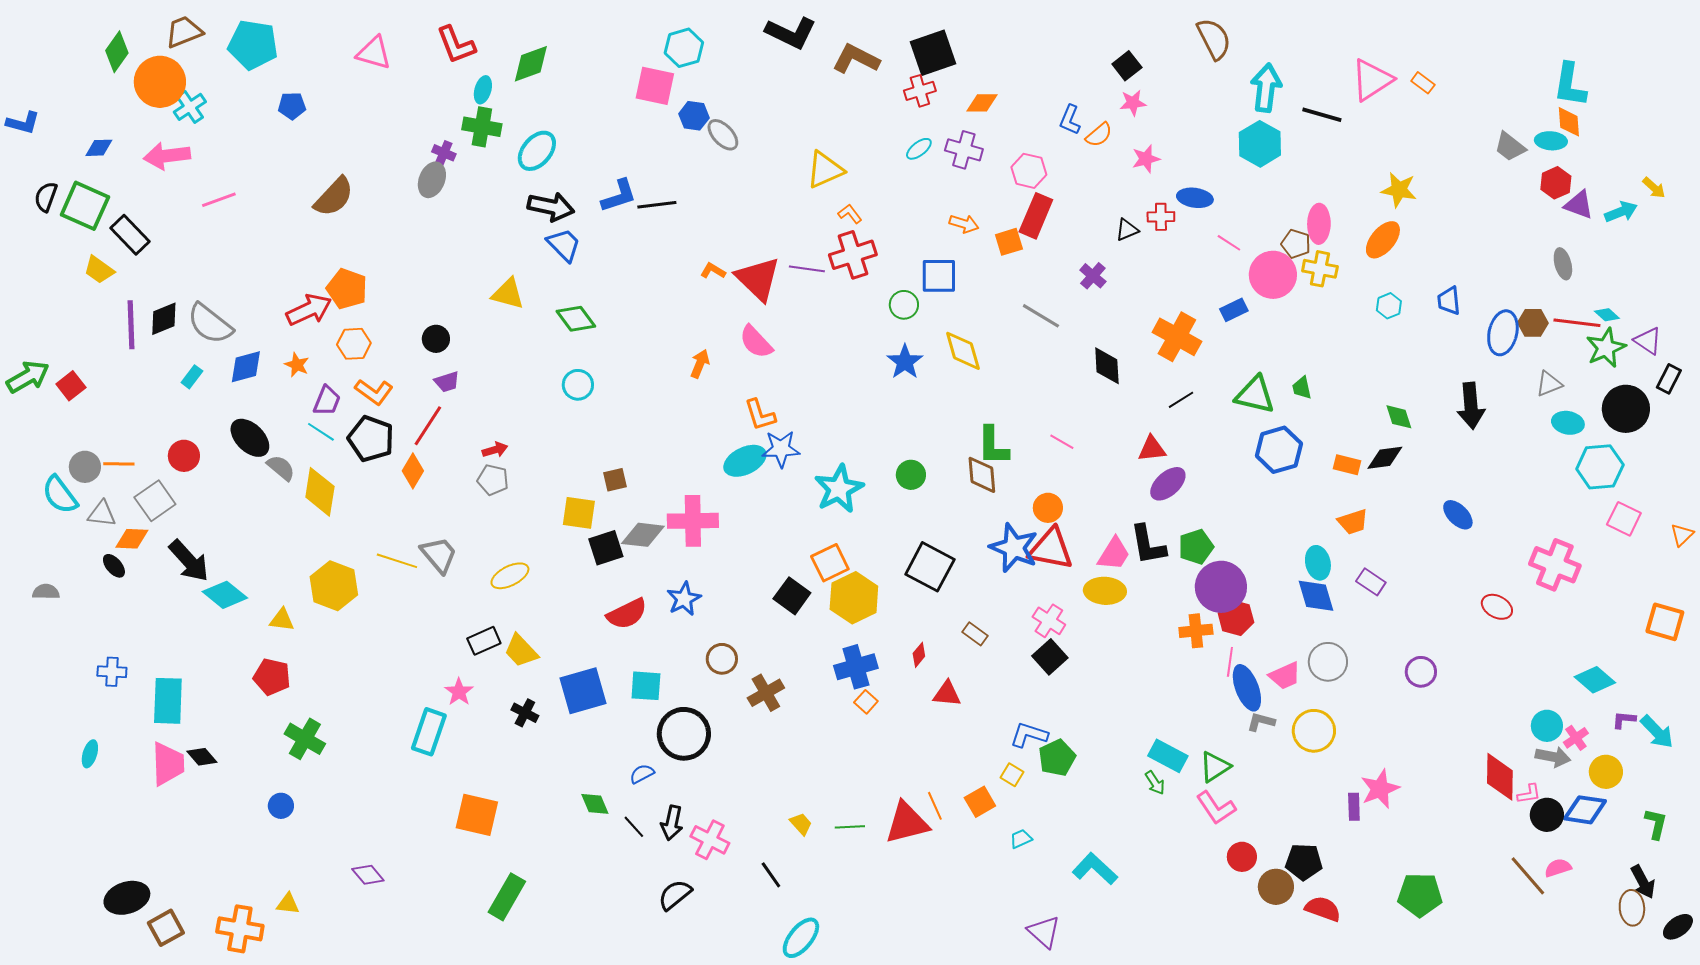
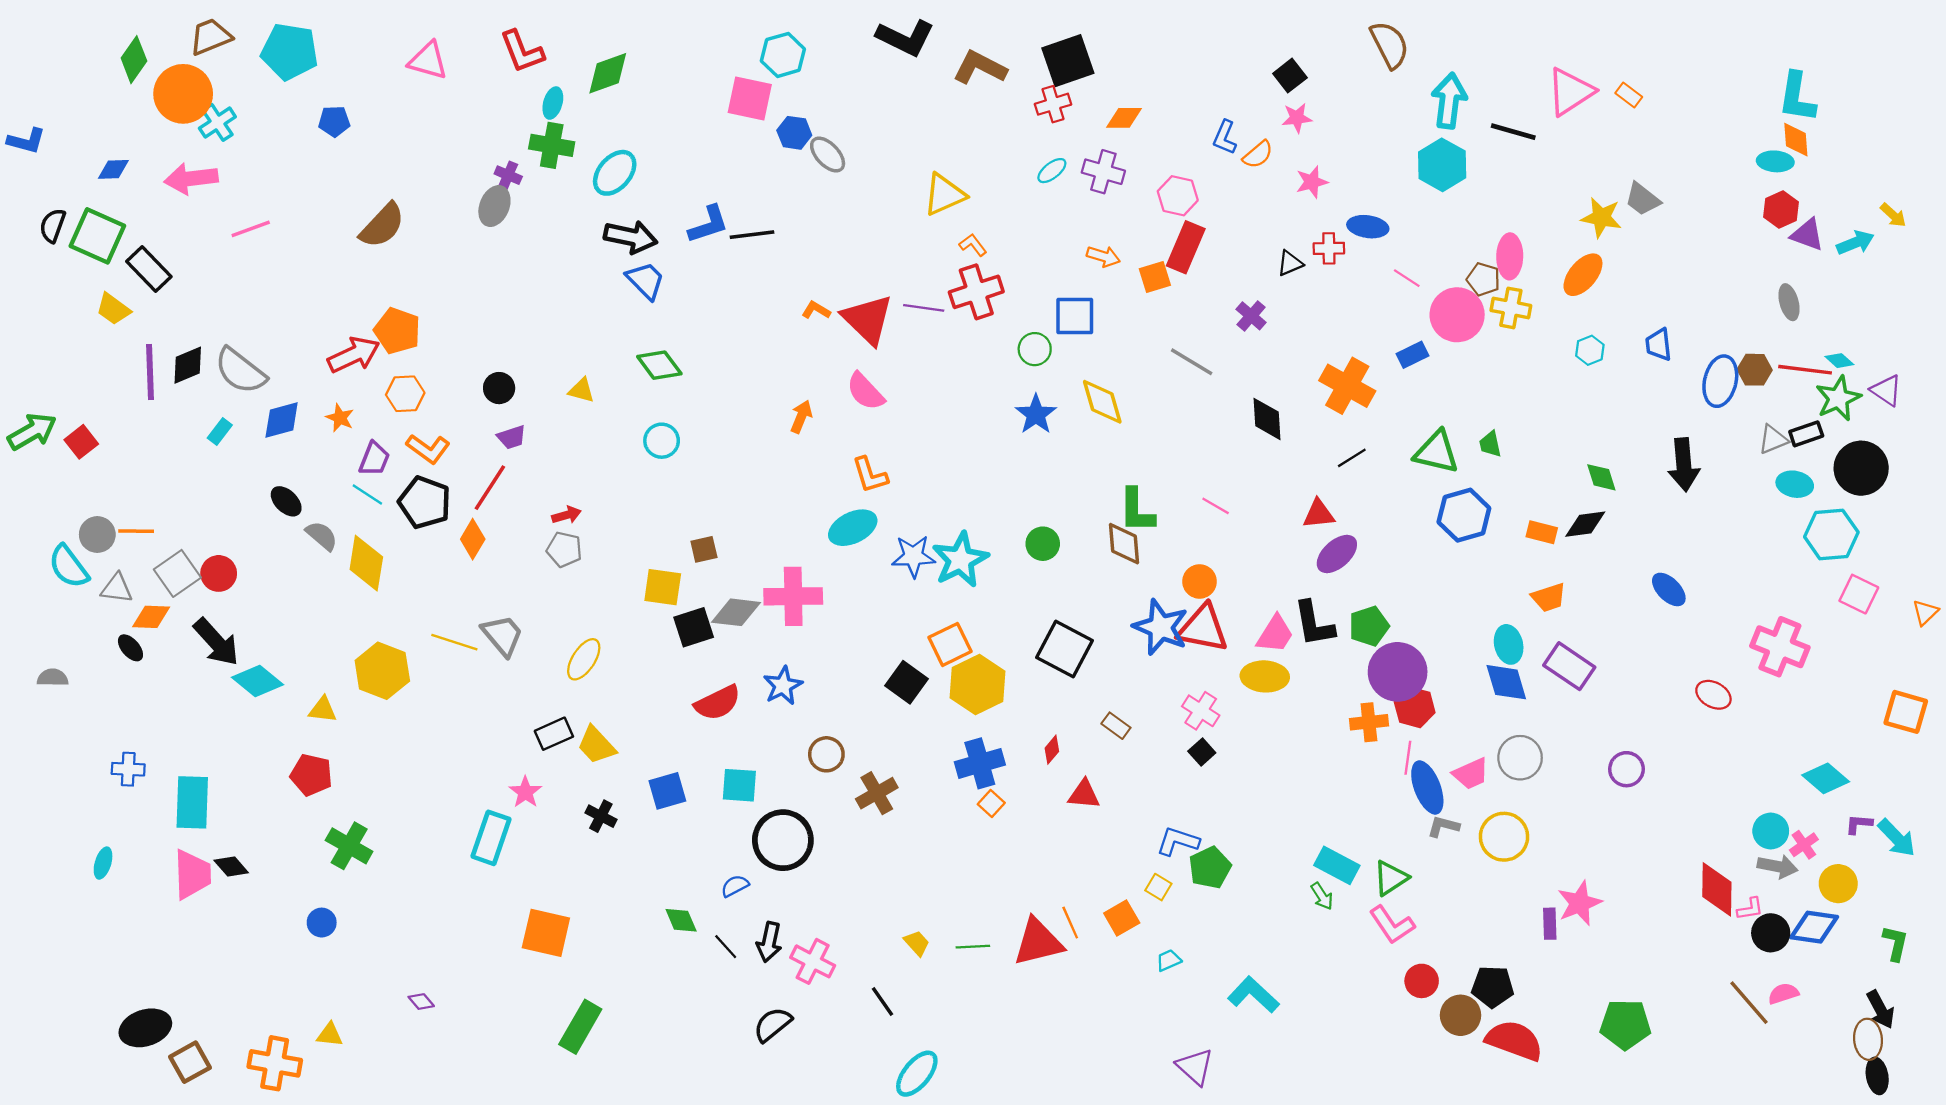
gray trapezoid: (1510, 147) -> (1642, 199), moved
yellow triangle: (508, 294) -> (581, 390), moved, size x0.7
black rectangle: (1669, 379) -> (1806, 434), moved, turned 44
black ellipse: (250, 438) -> (286, 501), size x0.7
blue star: (781, 449) -> (913, 556), moved
red circle: (184, 456) -> (219, 573), moved
yellow ellipse: (510, 576) -> (584, 659), turned -30
purple rectangle: (1371, 582) -> (1569, 666), size x1.5
black square: (1050, 657) -> (1202, 752), size x0.7
blue square: (583, 691) -> (667, 791), size x0.7
purple diamond: (368, 875) -> (421, 1002), size x0.7
red semicircle: (1323, 909) -> (1514, 1040), size x1.4
black ellipse: (1678, 927) -> (1877, 1076), moved, turned -64

